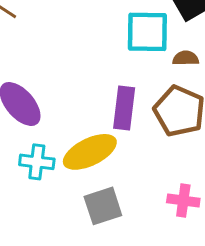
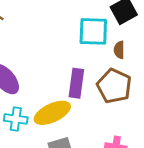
brown semicircle: (186, 58) -> (119, 50), turned -90

